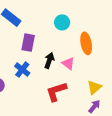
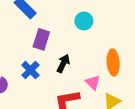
orange ellipse: (86, 43) -> (113, 62), moved
pink triangle: (68, 63) -> (93, 82), moved

